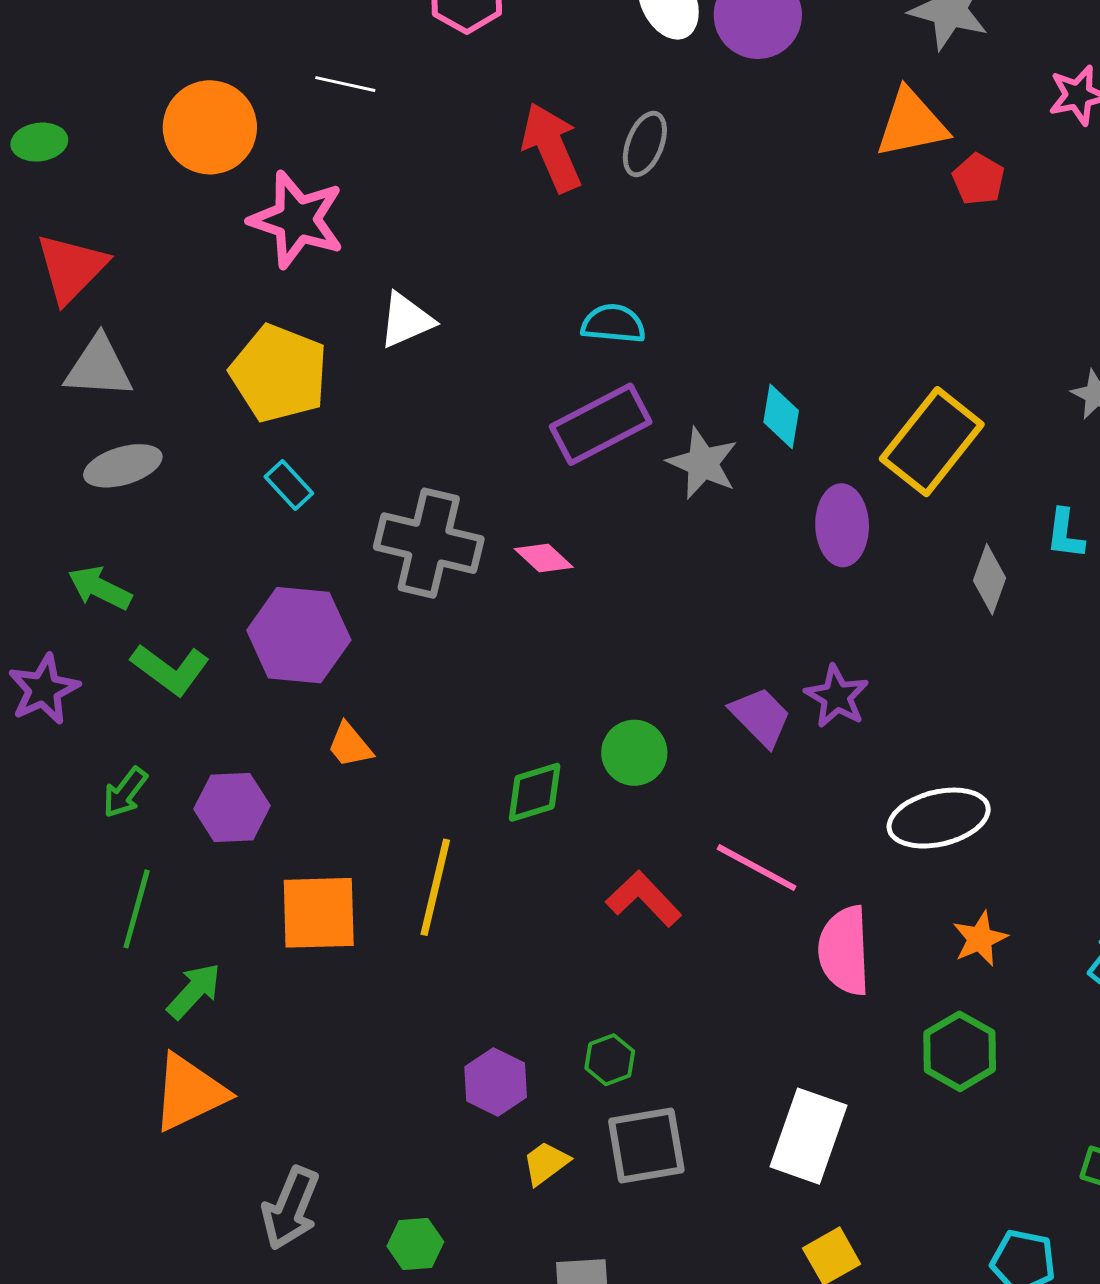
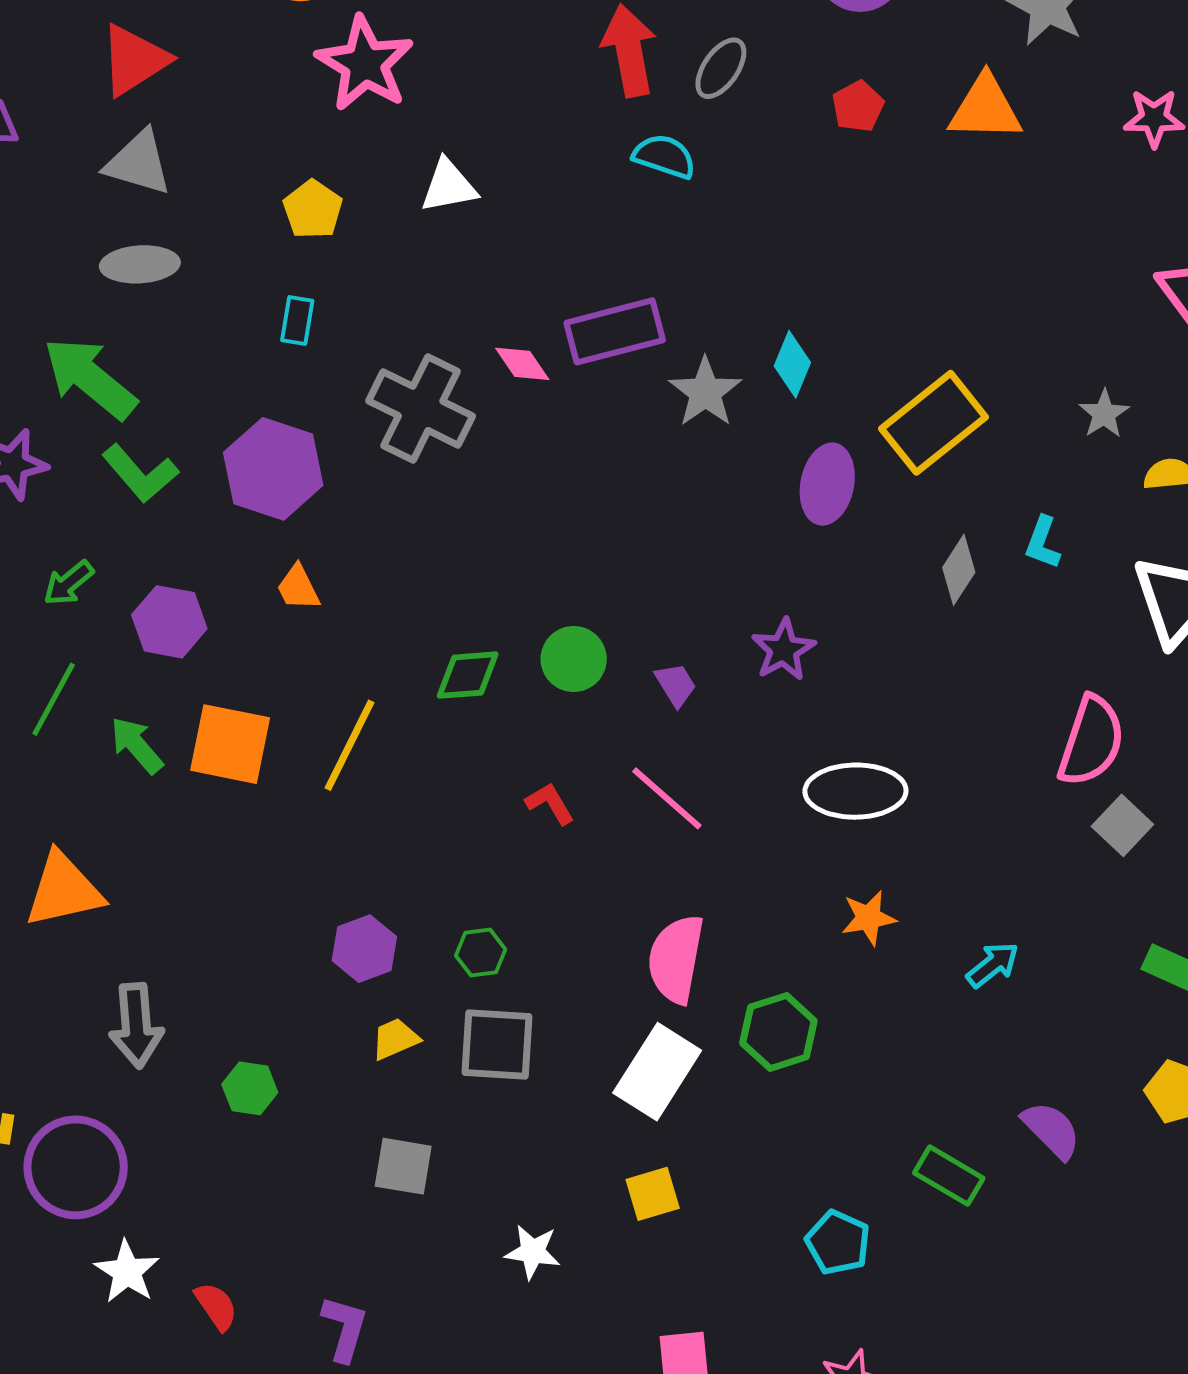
red pentagon: (978, 179) -> (858, 106), moved
cyan semicircle: (613, 324) -> (664, 156), moved
yellow pentagon: (279, 373) -> (313, 209), size x0.6
cyan rectangle: (289, 485) -> (297, 320), turned 39
pink diamond: (544, 558) -> (522, 364), moved
green arrow: (100, 588) -> (90, 378), size x1.6
purple trapezoid: (761, 717) -> (676, 685), moved, size x0.7
red L-shape: (644, 899) -> (550, 803), size x0.7
pink semicircle: (844, 951) -> (676, 959), moved
green arrow: (194, 991) -> (137, 745), moved, turned -96
green hexagon: (960, 1051) -> (778, 1032), moved
gray arrow: (291, 1208) -> (136, 1025), turned -40

